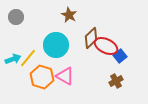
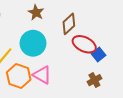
brown star: (69, 15) -> (36, 13), moved
brown diamond: (91, 38) -> (69, 24), moved

